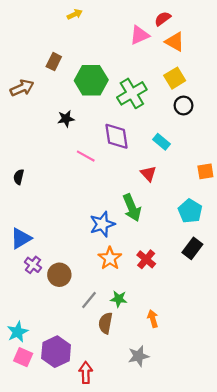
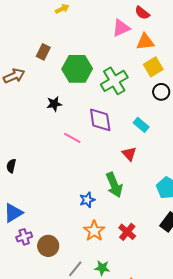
red semicircle: (163, 19) -> (142, 13), turned -105
orange triangle: (175, 42) -> (145, 42), moved, turned -36
black semicircle: (19, 177) -> (11, 166), moved
blue star: (102, 224) -> (87, 200), size x0.7
purple cross: (33, 265) -> (24, 237), turned 35

